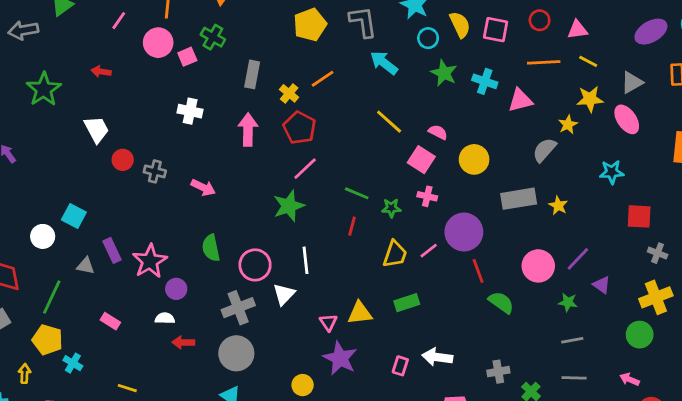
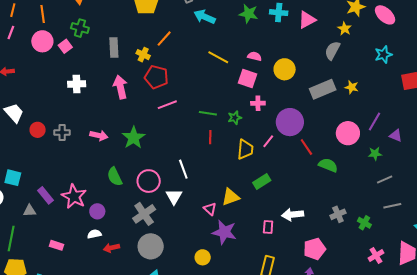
pink line: (305, 169) -> (167, 105), turned 36
green star: (289, 206) -> (134, 138), moved

